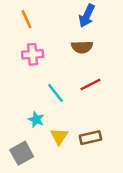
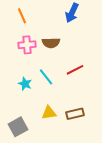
brown semicircle: (82, 47) -> (51, 43), moved
cyan star: (36, 119) -> (25, 84), moved
yellow triangle: (59, 136) -> (49, 113), turned 49

